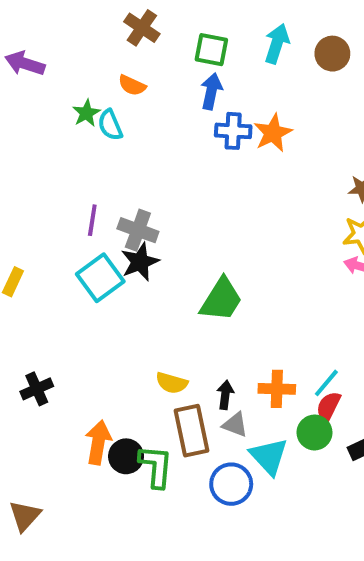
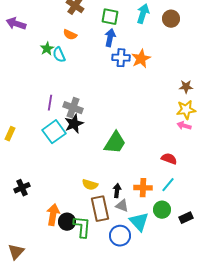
red semicircle: (328, 407) -> (169, 159), moved, turned 84

